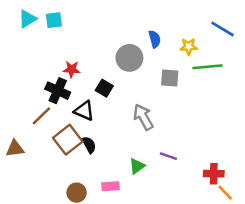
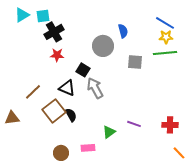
blue line: (223, 29) -> (165, 23), moved
yellow star: (189, 47) -> (166, 37), moved
black cross: (58, 91) -> (54, 32), moved, turned 36
gray arrow: (143, 117) -> (95, 88), moved
red cross: (214, 174) -> (170, 125), moved

